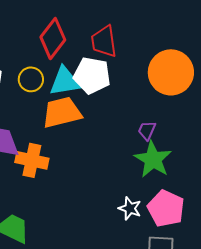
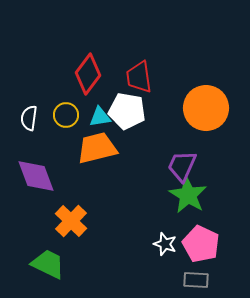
cyan triangle: (65, 81) -> (100, 117), size x0.7
purple trapezoid: (147, 130) -> (182, 166), size x1.6
orange cross: (32, 160) -> (71, 221), moved, turned 32

